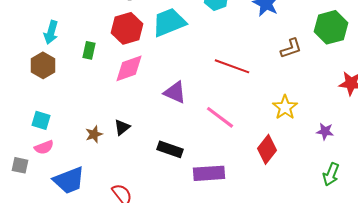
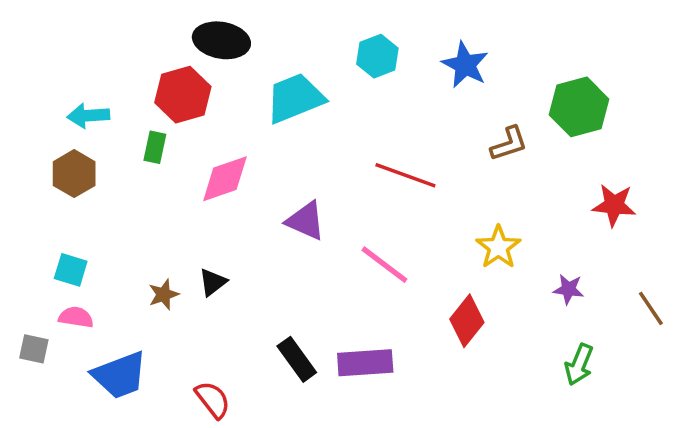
red hexagon: (127, 28) -> (183, 95), moved
cyan arrow: (51, 32) -> (88, 116), turned 70
pink semicircle: (44, 147) -> (76, 317), turned -150
black rectangle: (170, 149) -> (297, 359), moved, turned 35

